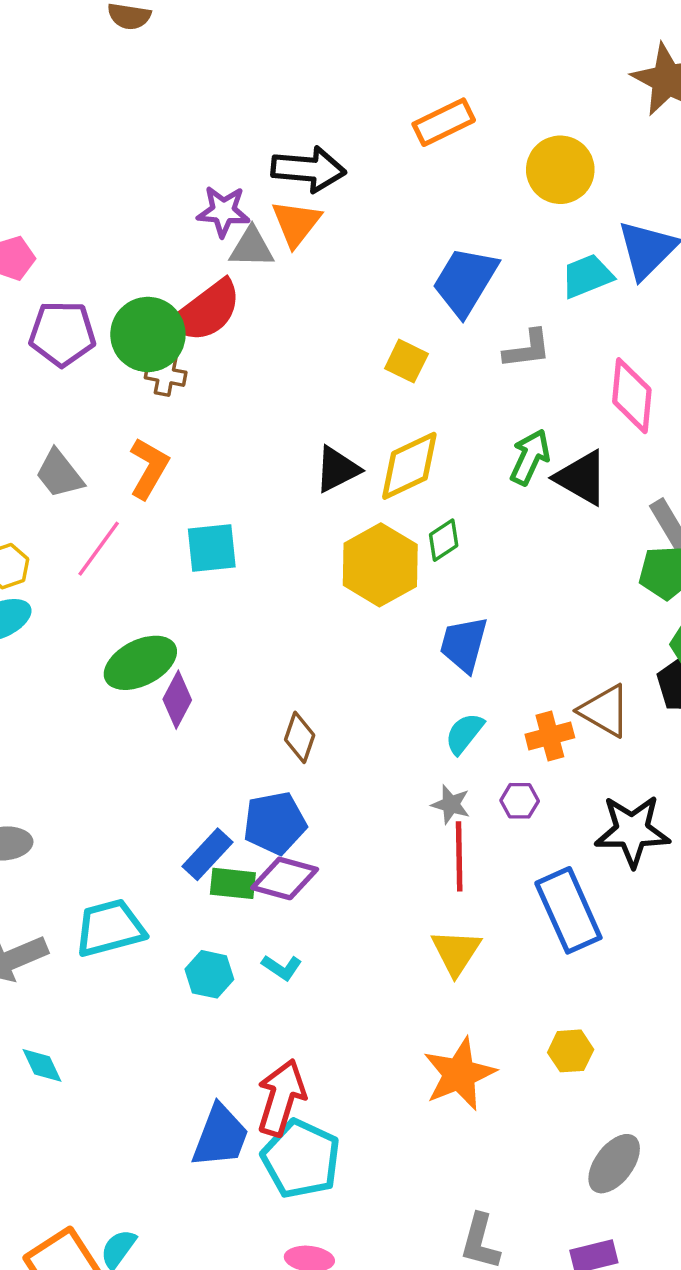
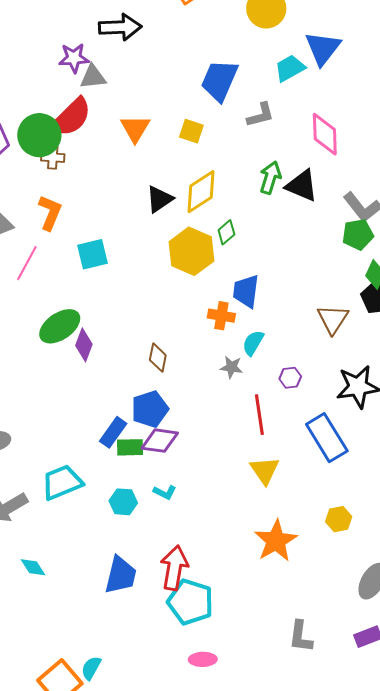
orange triangle: (296, 223) -> (135, 128), moved
brown triangle: (605, 711) -> (333, 319), turned 40
orange cross: (550, 736) -> (221, 316), moved, turned 32
gray star: (451, 804) -> (231, 367), moved
blue trapezoid: (220, 1136) -> (121, 575), moved

